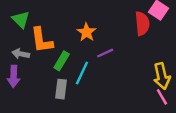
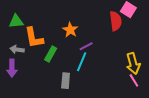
green triangle: (21, 20) -> (16, 21), turned -49
cyan line: (82, 73) -> (82, 62), moved
gray rectangle: (61, 89) -> (66, 81), moved

